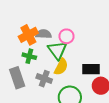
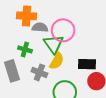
orange cross: (28, 35) -> (27, 16), moved, turned 30
pink circle: (66, 36) -> (63, 30), size x1.5

